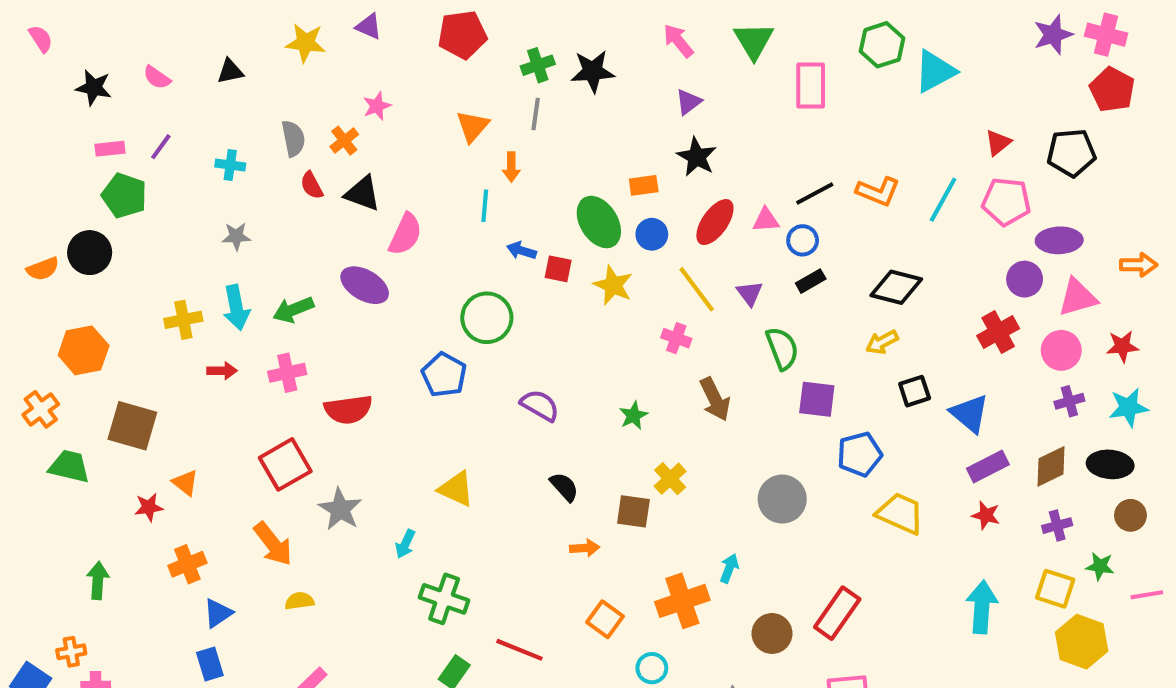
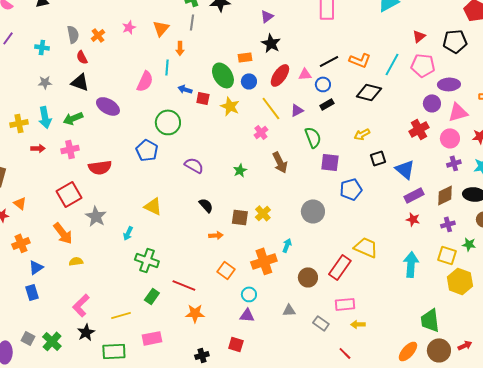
pink star: (377, 106) -> (129, 27), moved
black triangle: (363, 194) -> (80, 82), moved
pink semicircle: (405, 234) -> (145, 81), moved
black diamond: (896, 287) -> (369, 92), moved
purple triangle: (750, 293) -> (297, 110), turned 40
pink cross: (676, 338) -> (261, 132), turned 32
yellow cross: (670, 479) -> (263, 213), moved
yellow trapezoid: (900, 513) -> (366, 247), moved

